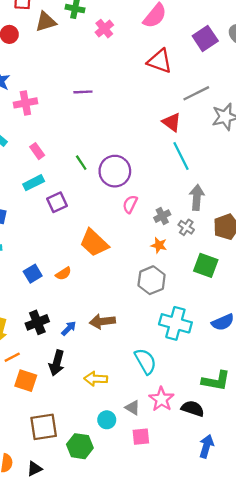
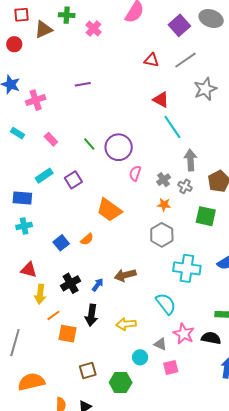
red triangle: (160, 61) -> (151, 60), moved, size x0.7
gray line: (196, 93) -> (186, 60), moved
cyan rectangle: (34, 183) -> (44, 176), moved
brown square: (44, 427) -> (88, 370), size x0.7

